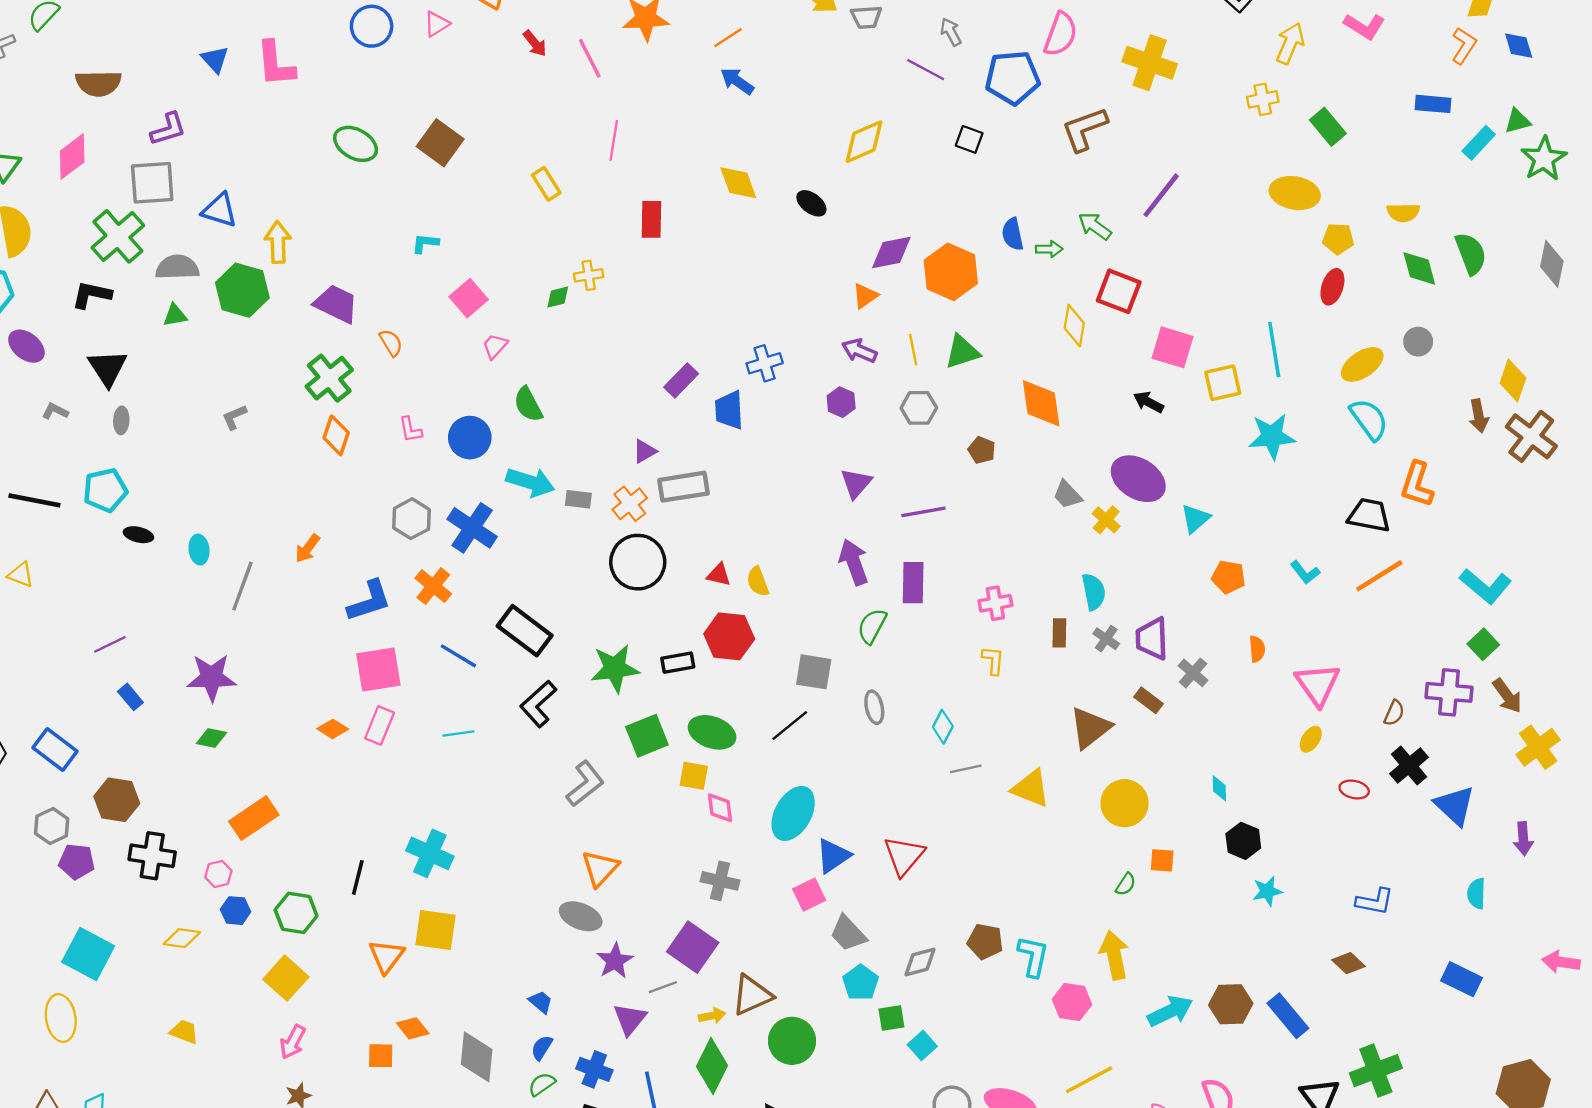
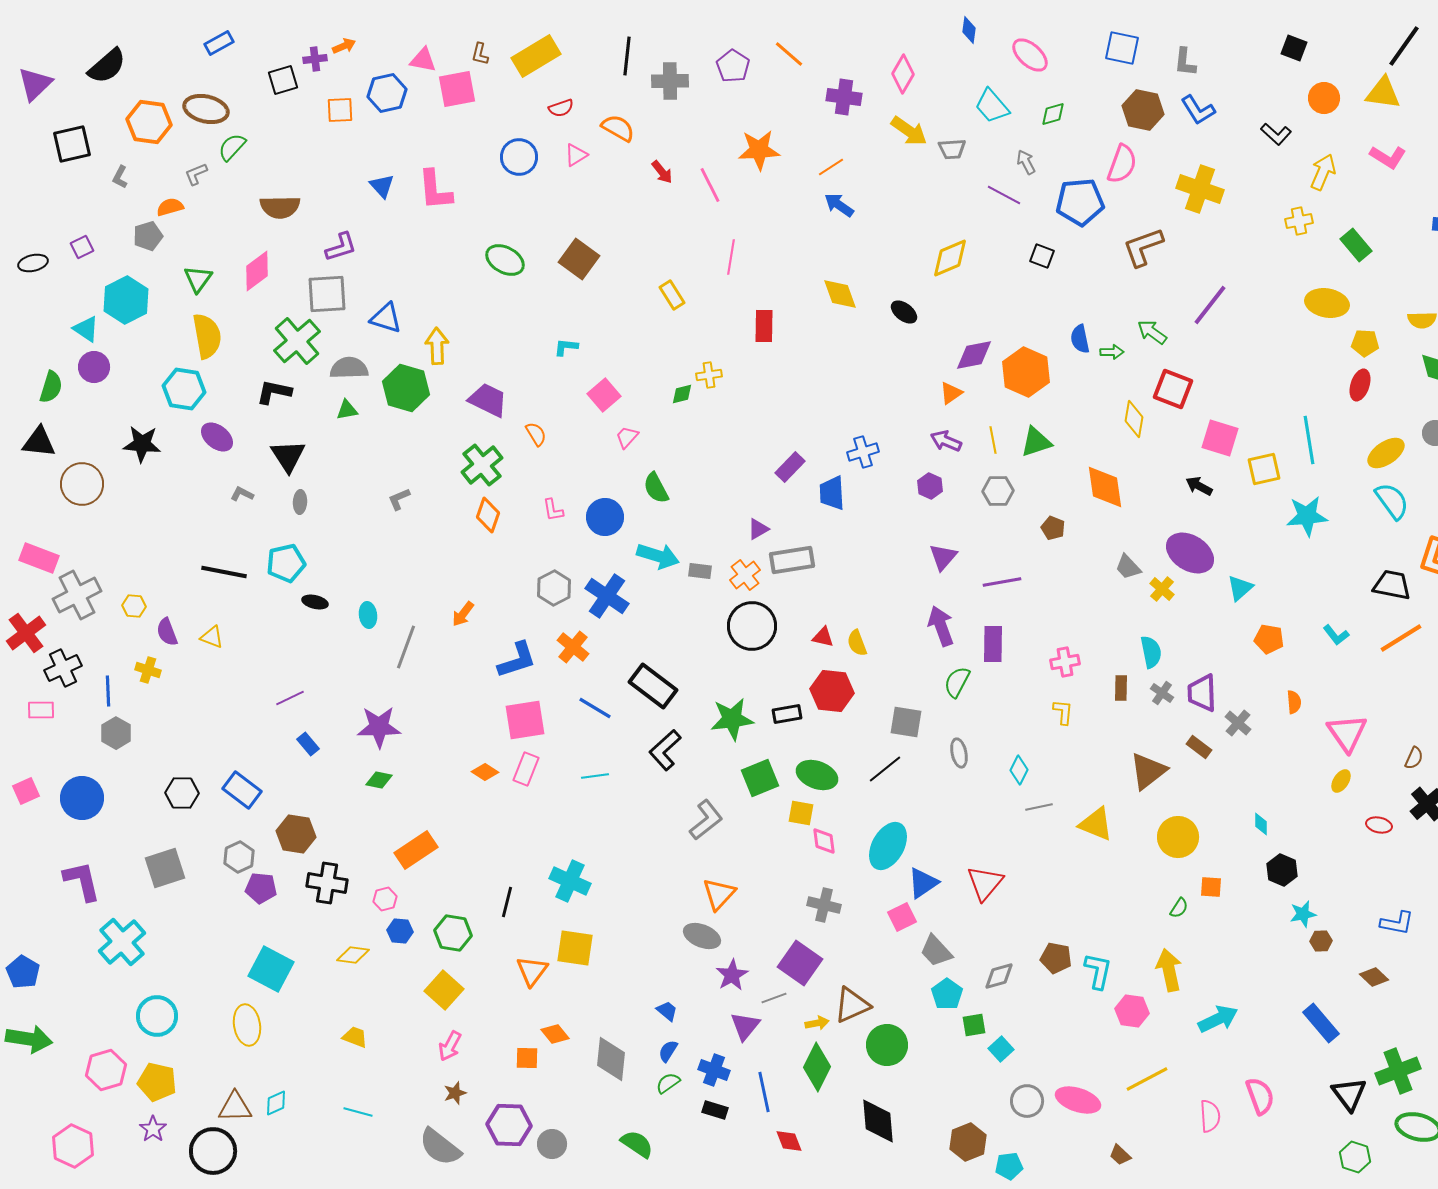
brown hexagon: (1231, 1004) -> (1321, 941), moved, size x0.6

